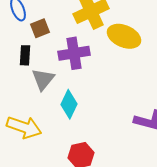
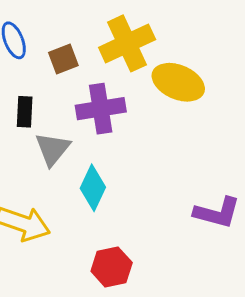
brown square: (40, 28) -> (63, 59), moved

